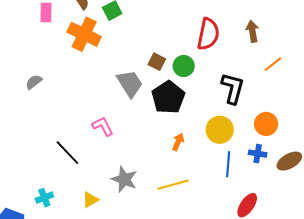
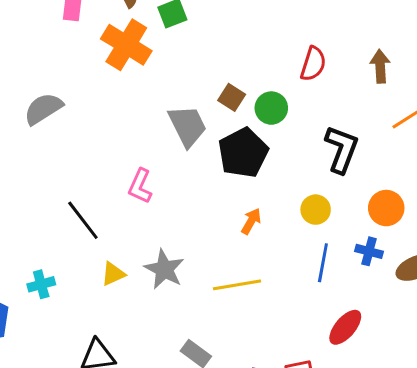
red semicircle: (208, 34) -> (313, 64), size x0.7
gray semicircle: (34, 82) -> (43, 109), size x1.5
pink L-shape: (103, 126) -> (140, 186), turned -135
yellow circle: (220, 130) -> (316, 210), size x0.7
yellow triangle: (90, 200) -> (113, 274), moved

